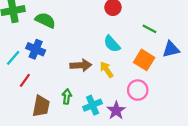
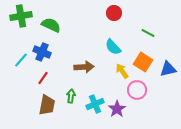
blue triangle: (171, 49) -> (168, 69), moved
yellow arrow: (107, 70) -> (122, 71), moved
red line: (25, 80) -> (43, 78), moved

